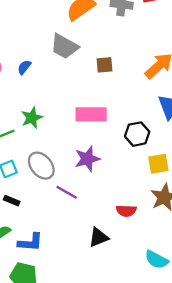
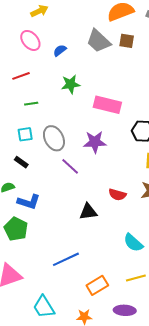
brown square: (104, 65) -> (127, 41), moved
green star: (32, 118) -> (71, 84), moved

